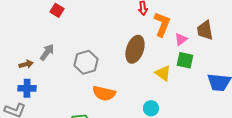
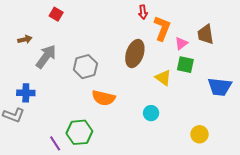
gray arrow: (47, 52) -> (46, 57), size x1.4
brown arrow: (26, 64) -> (25, 39), moved

